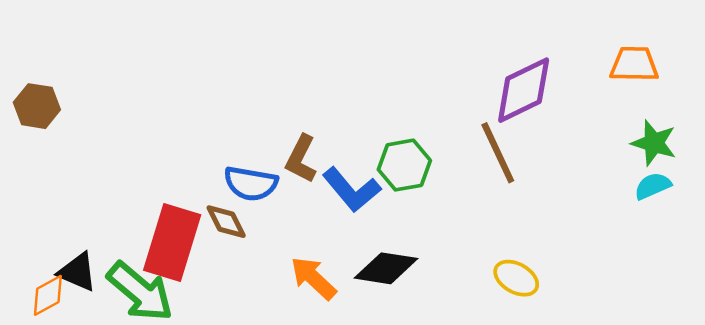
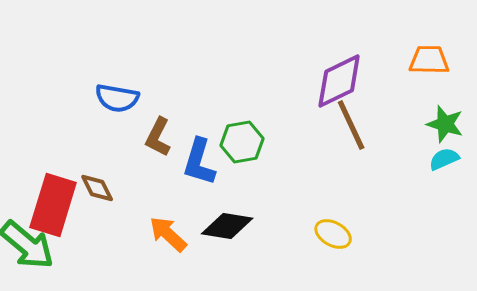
brown line: (498, 153) -> (351, 125), moved
blue semicircle: (251, 183) -> (117, 98), moved
blue L-shape: (352, 190) -> (199, 162), turned 57

